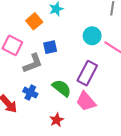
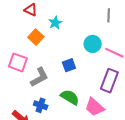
blue square: (50, 47) -> (69, 65), moved
purple rectangle: (87, 73) -> (109, 81), moved

